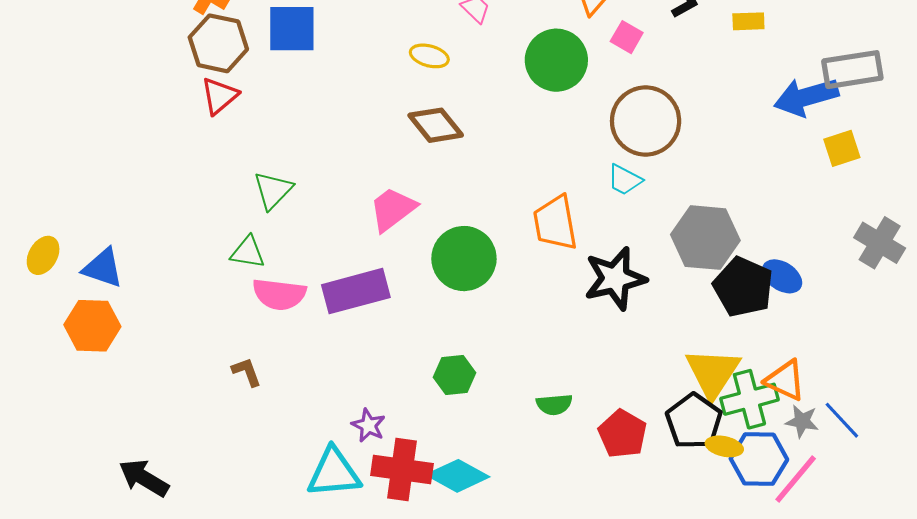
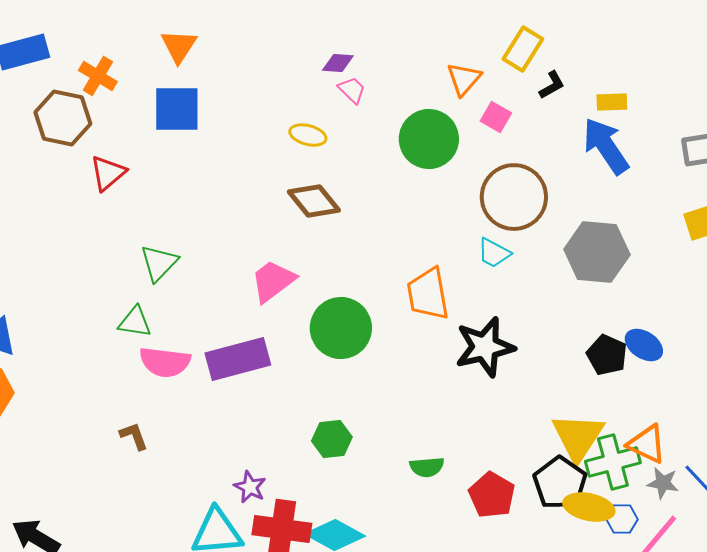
brown hexagon: (218, 43) -> (63, 118), moved
blue arrow: (806, 97) -> (606, 146), moved, turned 72
gray hexagon: (705, 238) -> (597, 252), moved
black pentagon: (743, 287) -> (607, 355), size x0.7
yellow ellipse: (724, 446) -> (589, 507), size x1.4
blue hexagon: (759, 459) -> (622, 519), size x0.6

